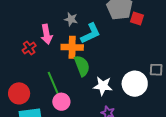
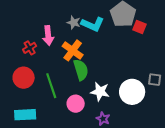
cyan L-shape: (91, 33) -> (93, 24), moved, turned 45
orange cross: (72, 47) -> (73, 50), turned 30
red circle: (19, 93) -> (24, 78), moved
pink circle: (61, 102) -> (76, 104), moved

